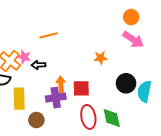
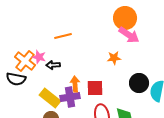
orange circle: (131, 17) -> (125, 18), moved, size x1.5
pink arrow: (133, 40) -> (129, 35), moved
yellow rectangle: (19, 99) -> (50, 98), moved, turned -50

